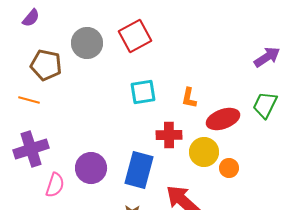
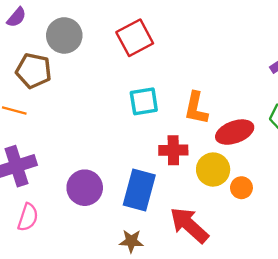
gray circle: (87, 43) -> (64, 35), moved
orange L-shape: (189, 98) -> (196, 108), size x1.4
pink semicircle: (55, 185) -> (28, 217), moved

